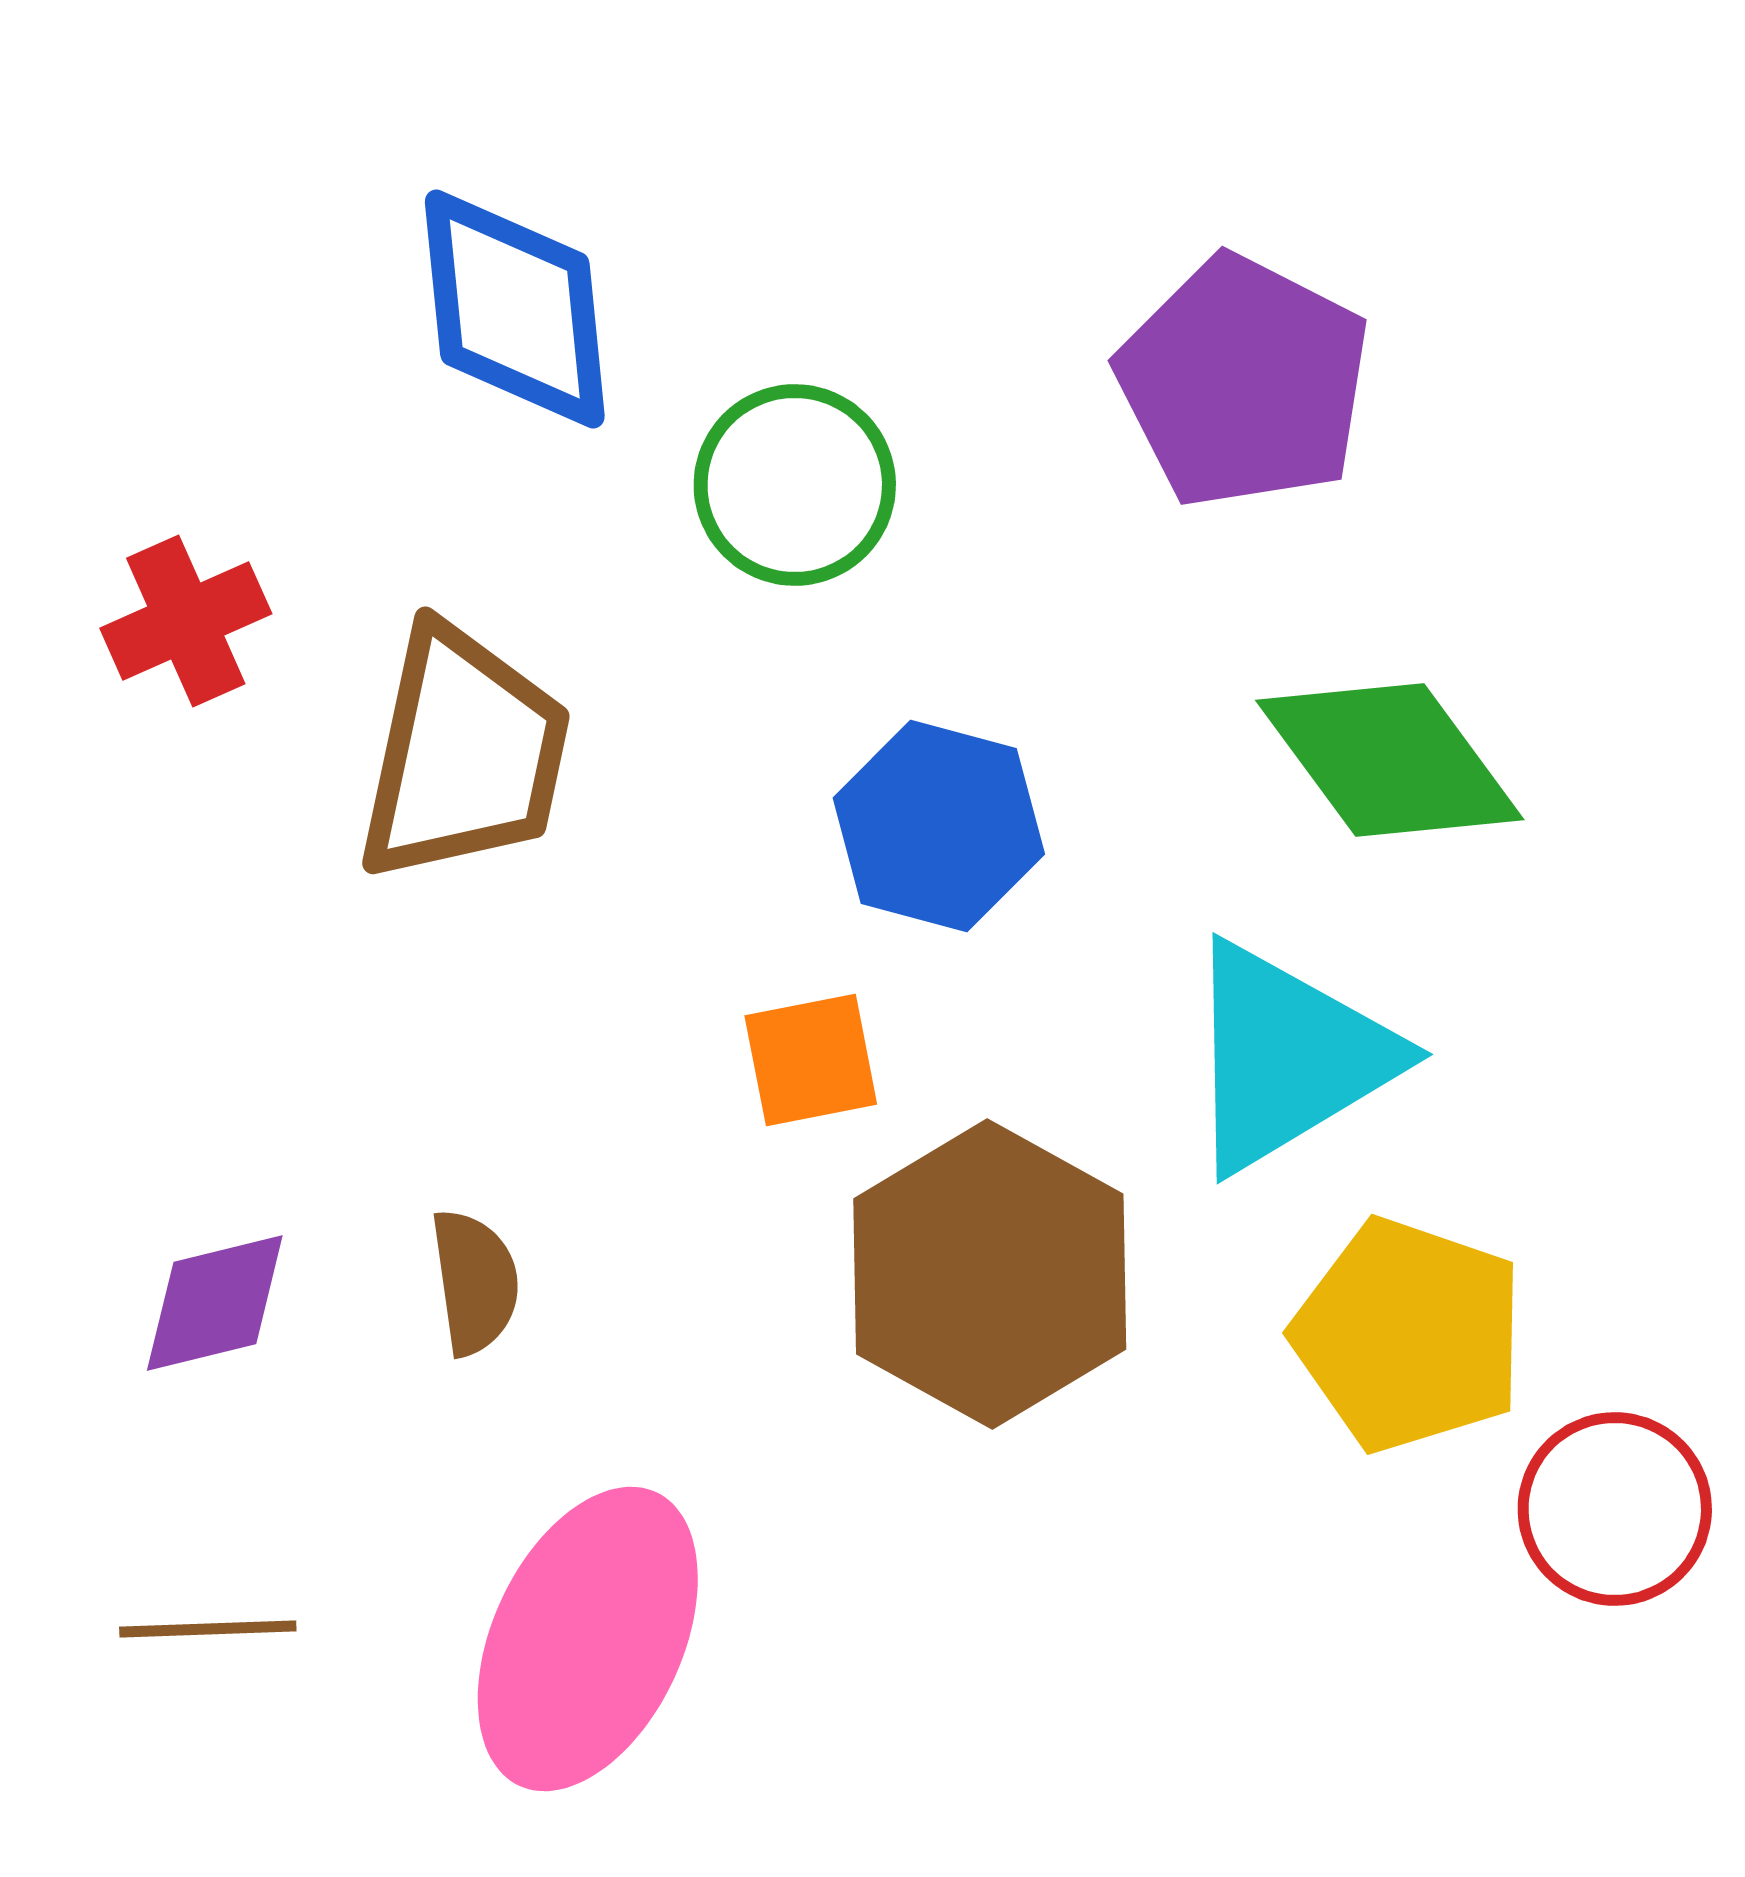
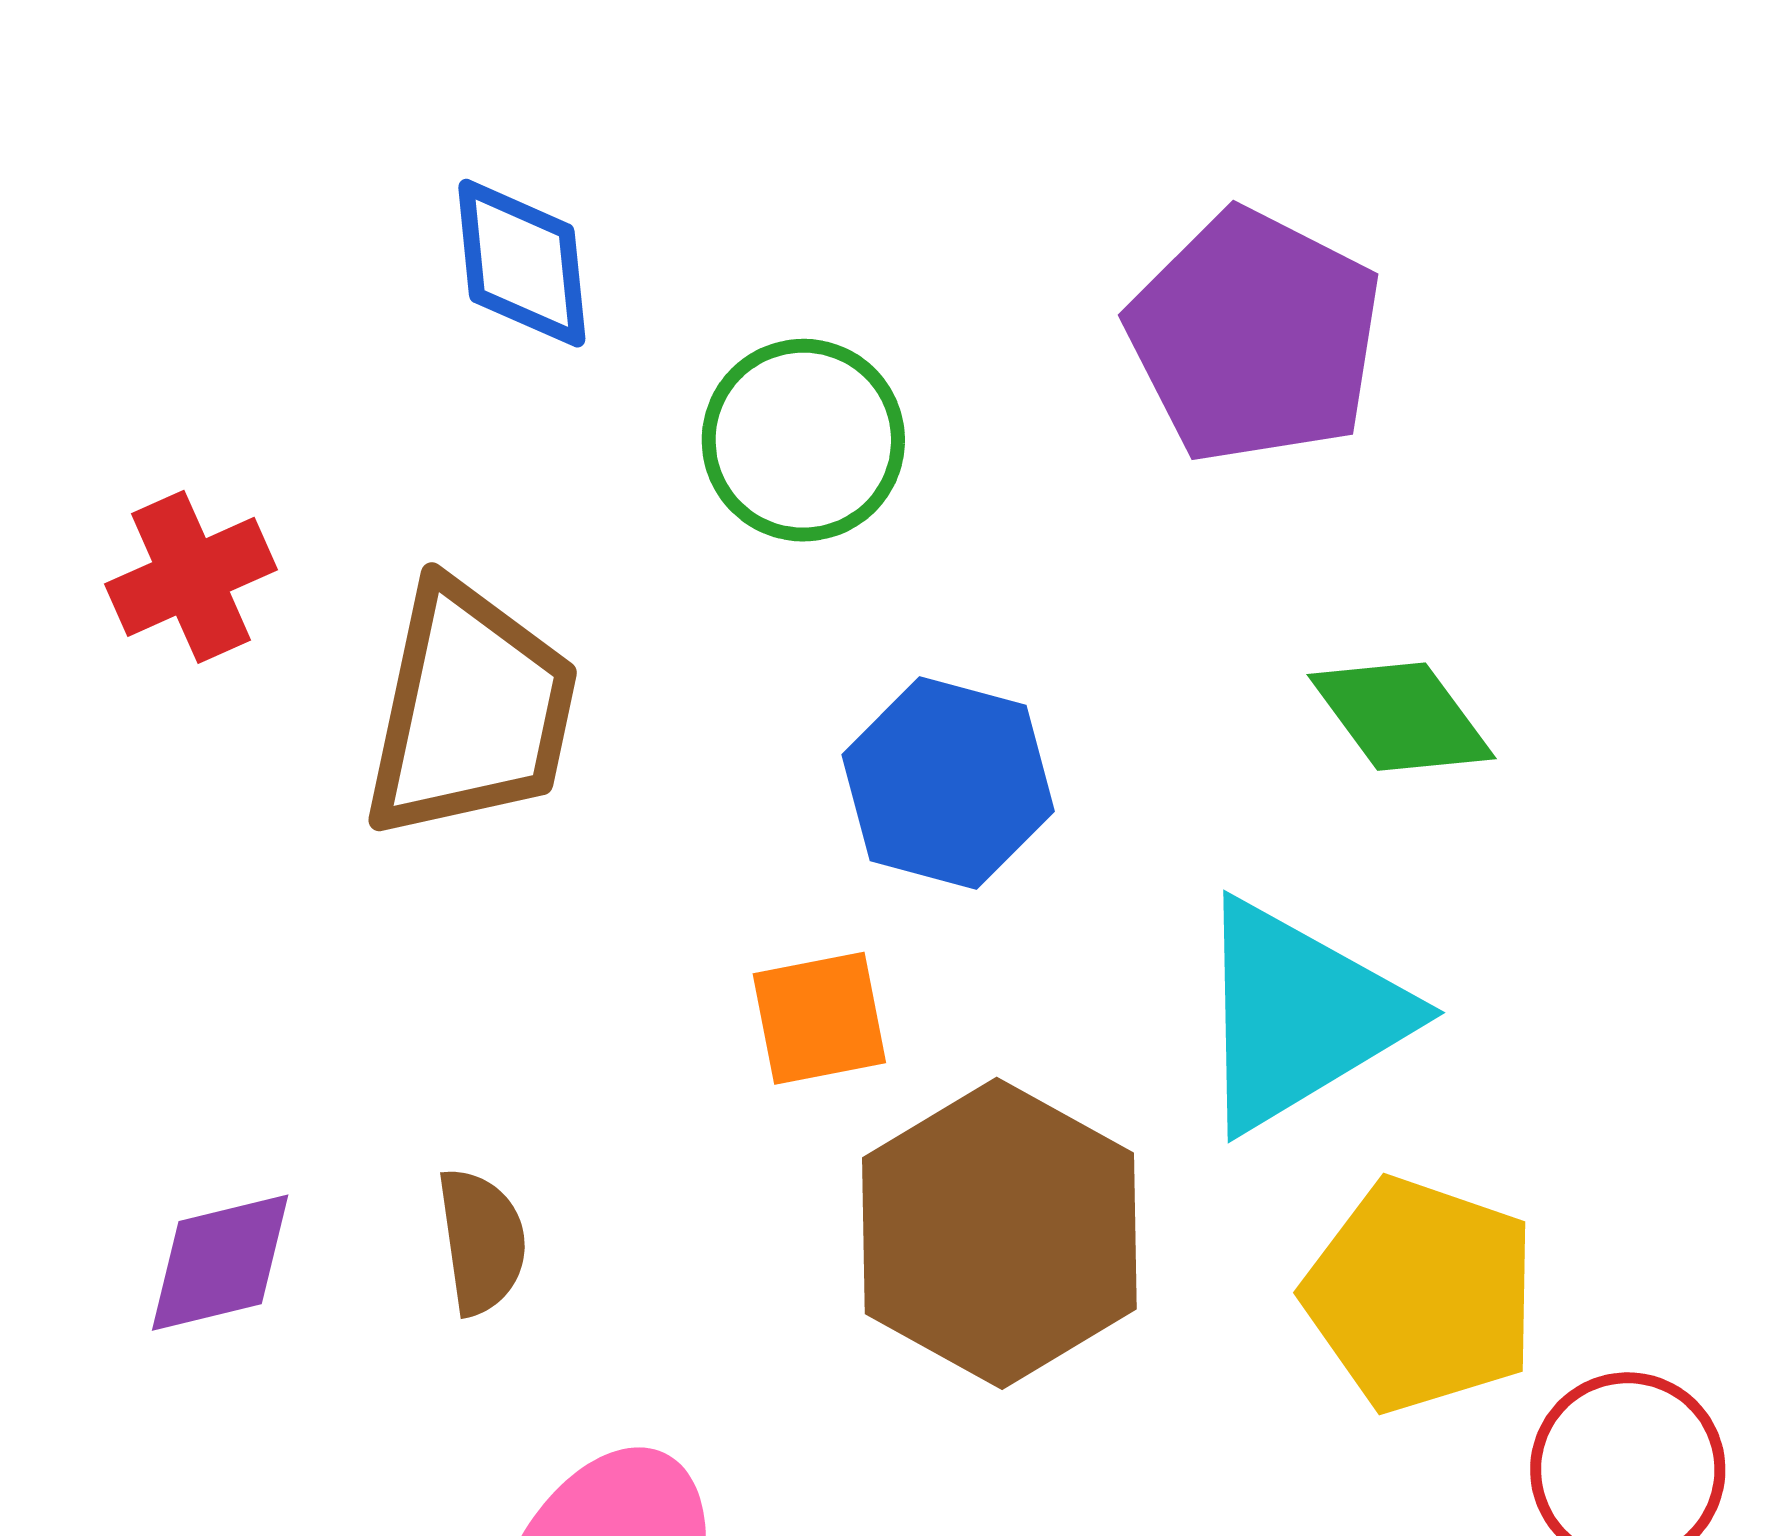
blue diamond: (515, 309) -> (522, 263), size x0.7
green diamond: (1390, 760) -> (1402, 717), size x0.7

